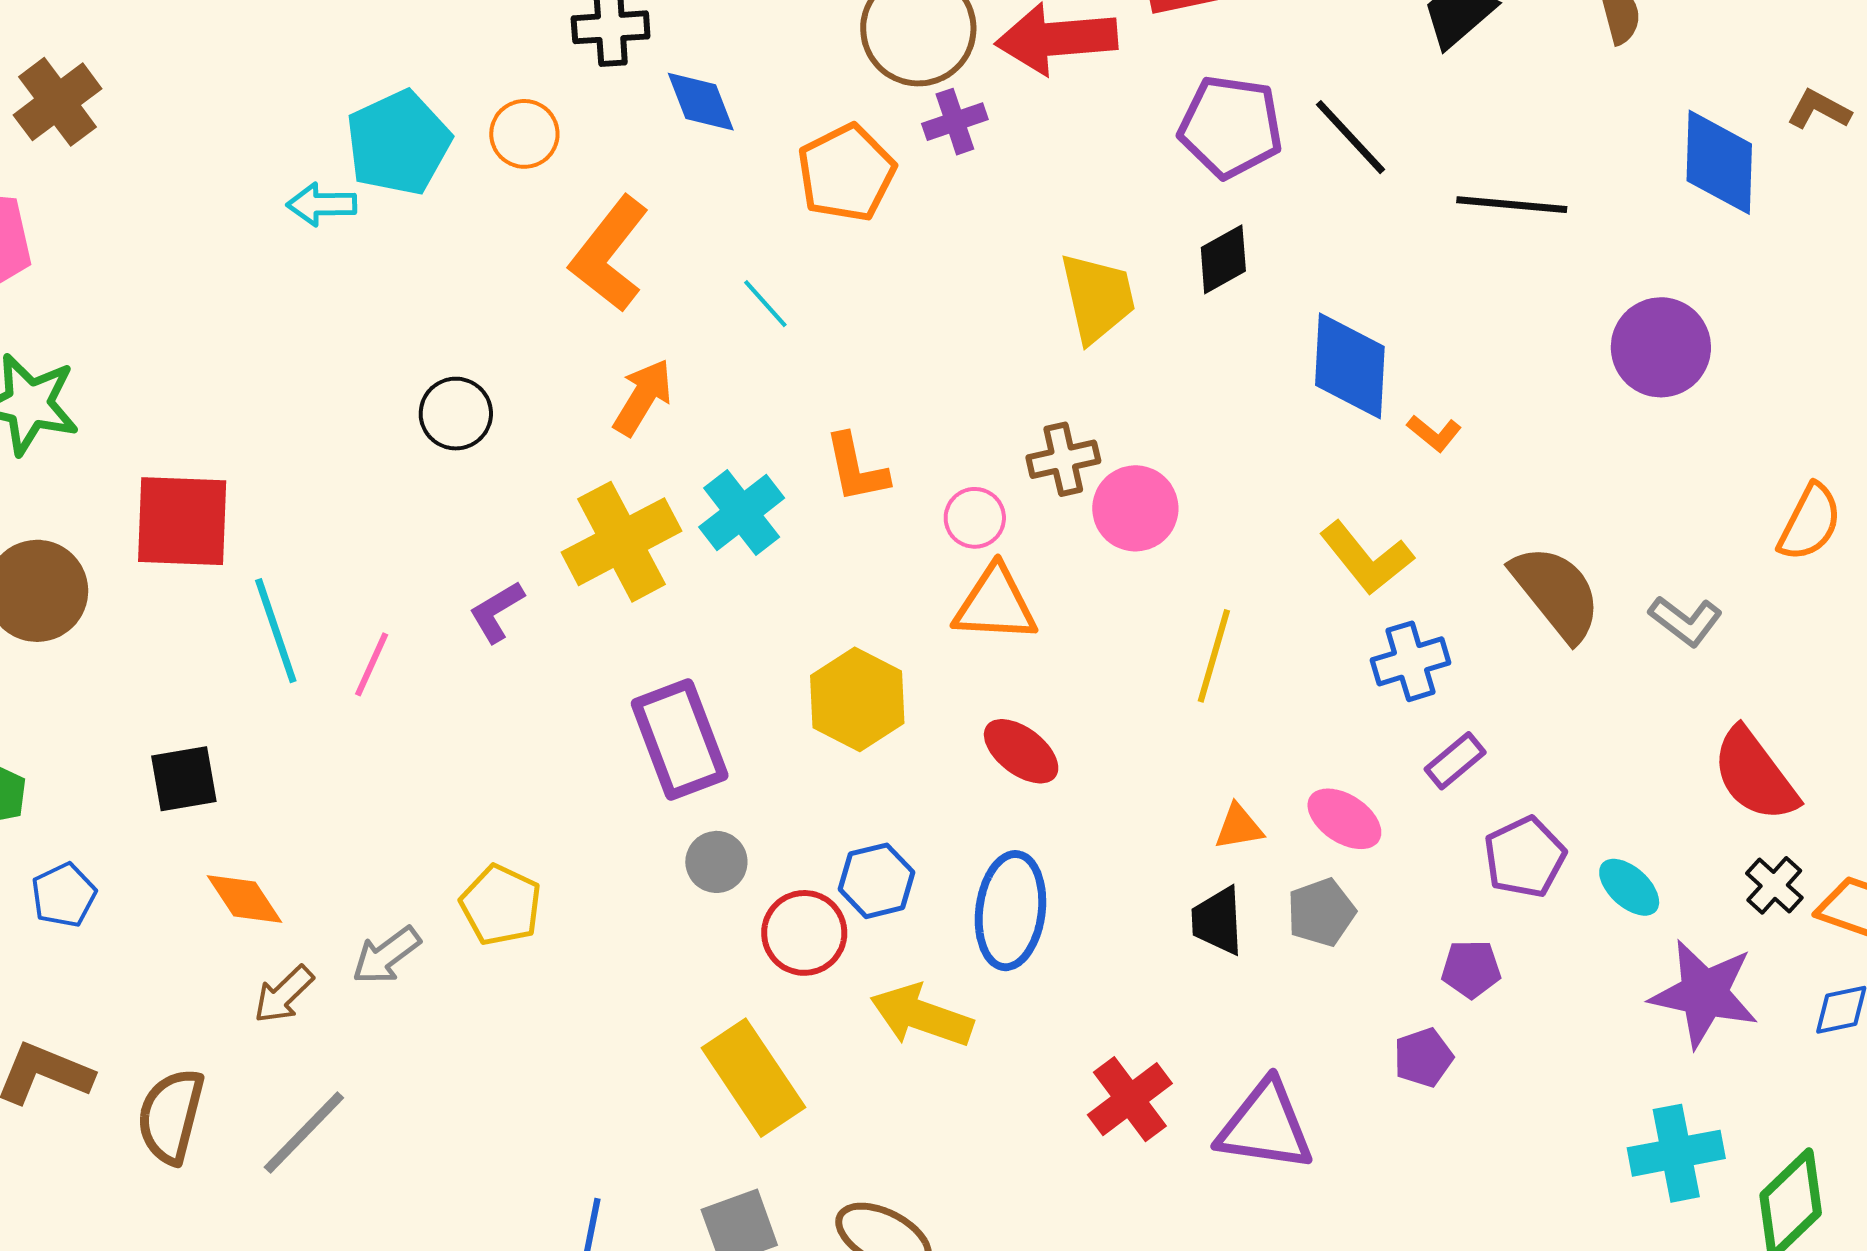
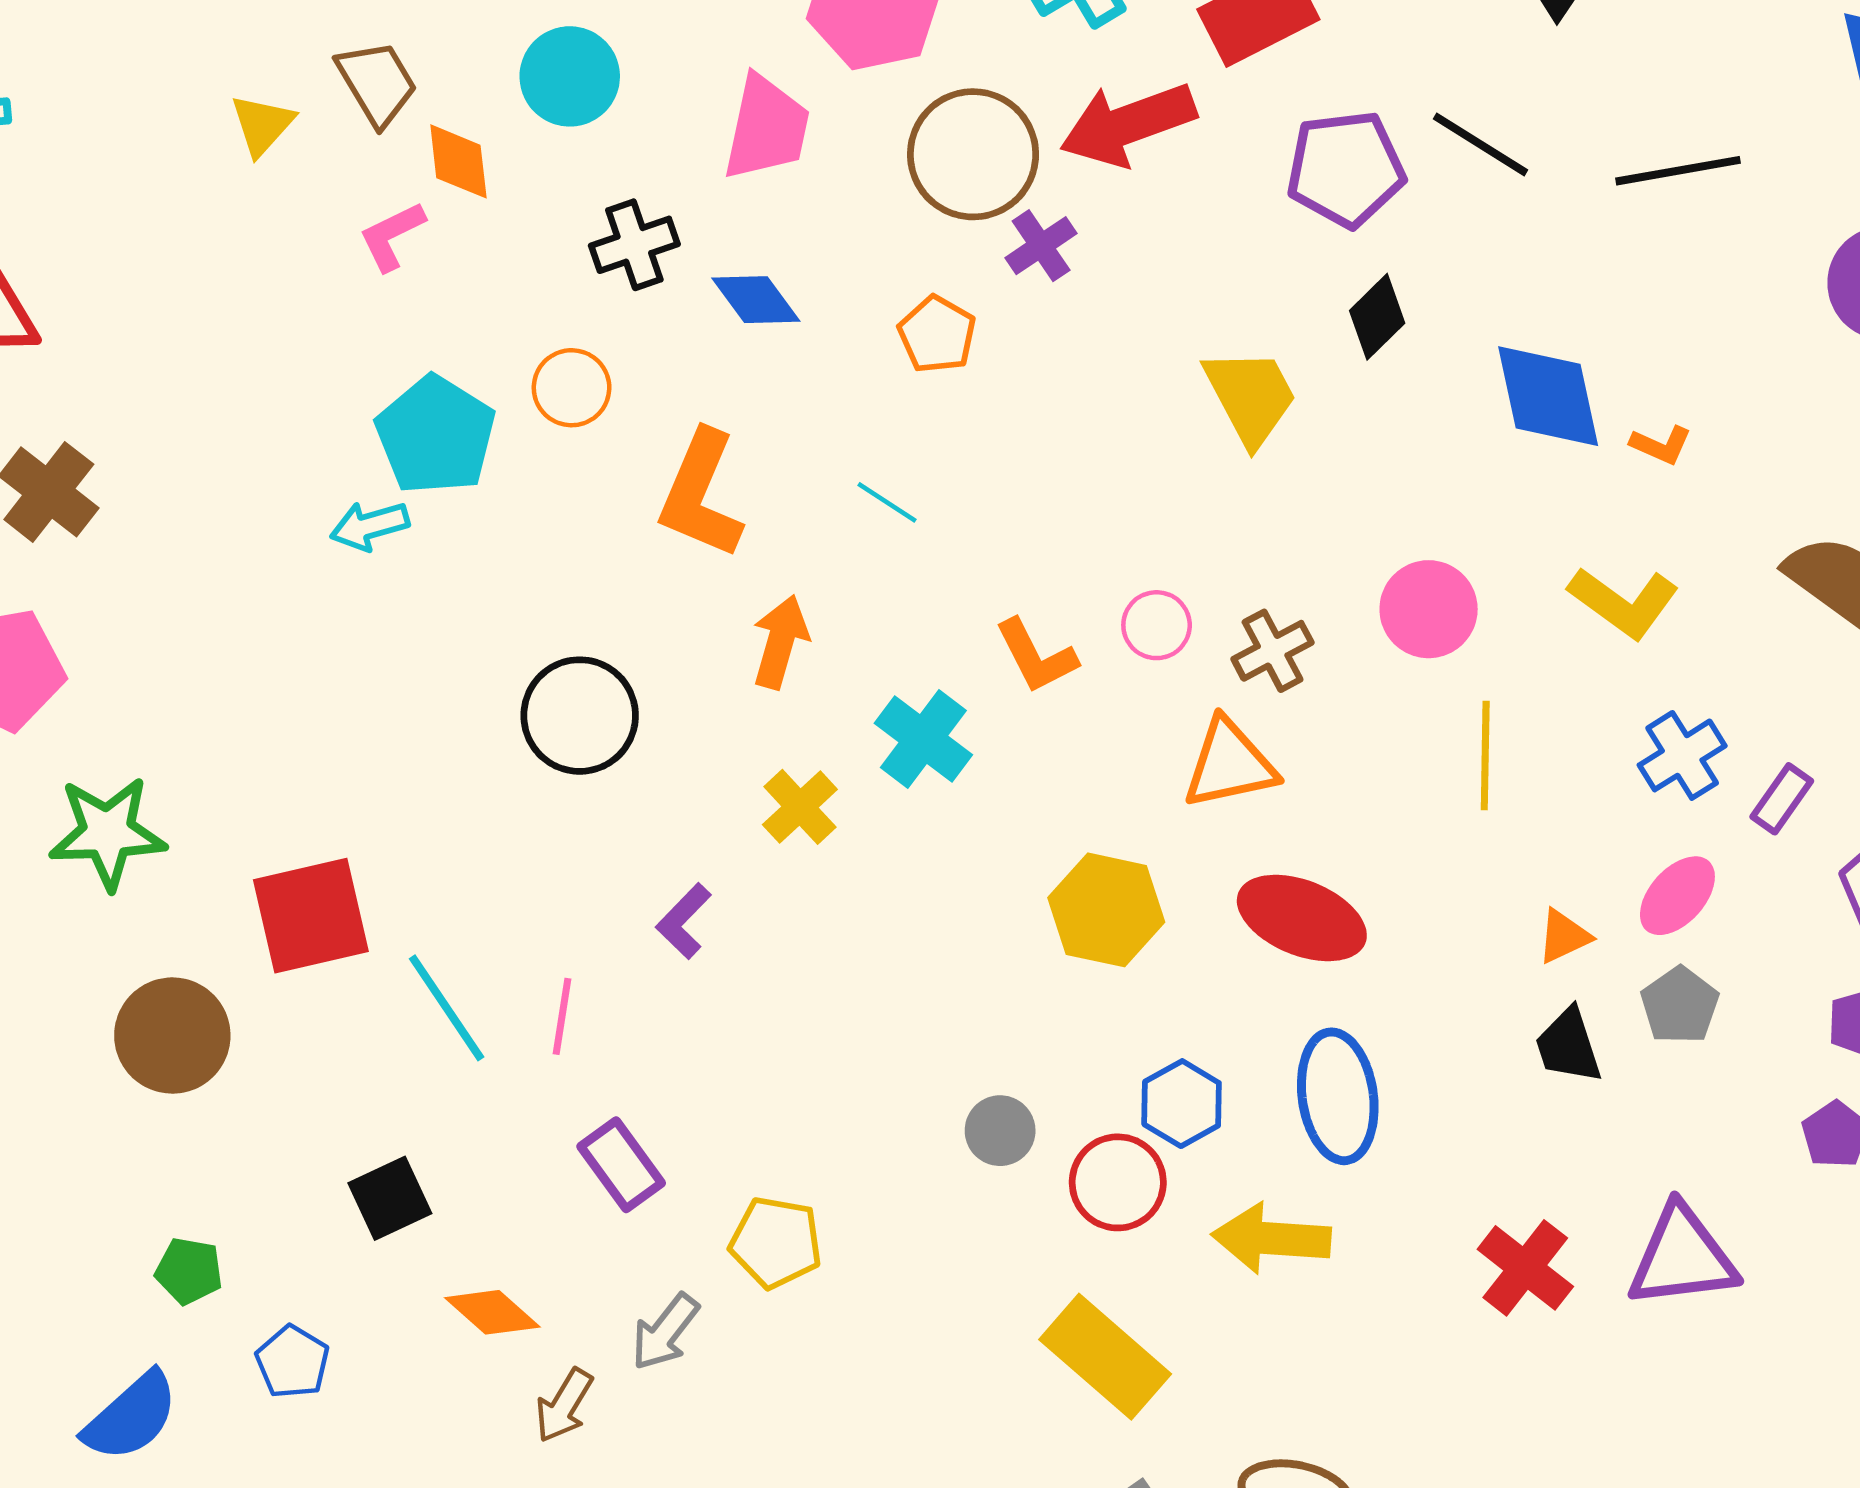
orange pentagon: (846, 173) -> (937, 334), size x0.7
black circle: (456, 414) -> (580, 716), size x1.4
brown cross: (1063, 459) -> (1273, 651), moved
pink circle: (1135, 508) -> (1429, 609), moved
pink circle: (975, 518) -> (1157, 625), moved
yellow cross: (621, 542) -> (800, 807), size x0.6
blue cross: (1410, 661) -> (1682, 755), moved
purple rectangle: (680, 739) -> (621, 1165), moved, size x0.7
red ellipse: (1021, 751) -> (1302, 918), size x1.4
pink ellipse: (1344, 819) -> (1677, 896), turned -66

